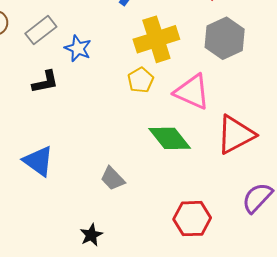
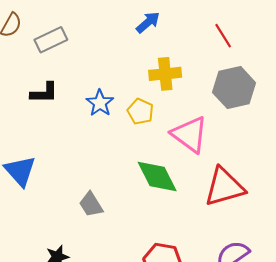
yellow cross: (156, 39) -> (165, 74), size x0.7
blue star: (78, 48) -> (100, 103), moved
yellow pentagon: (141, 80) -> (140, 112), turned -30

